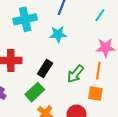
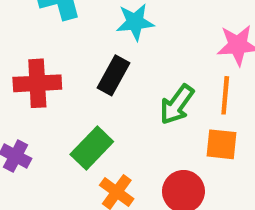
black rectangle: (45, 68) -> (114, 75), moved

